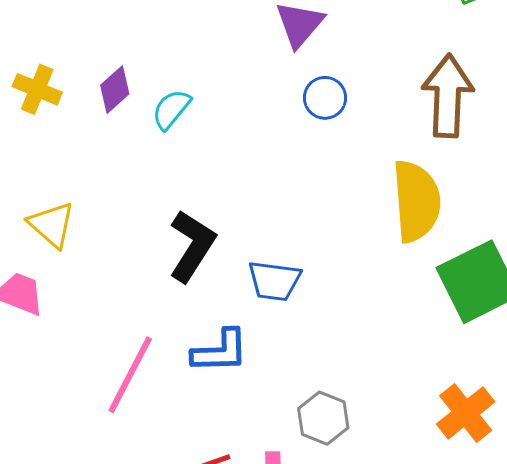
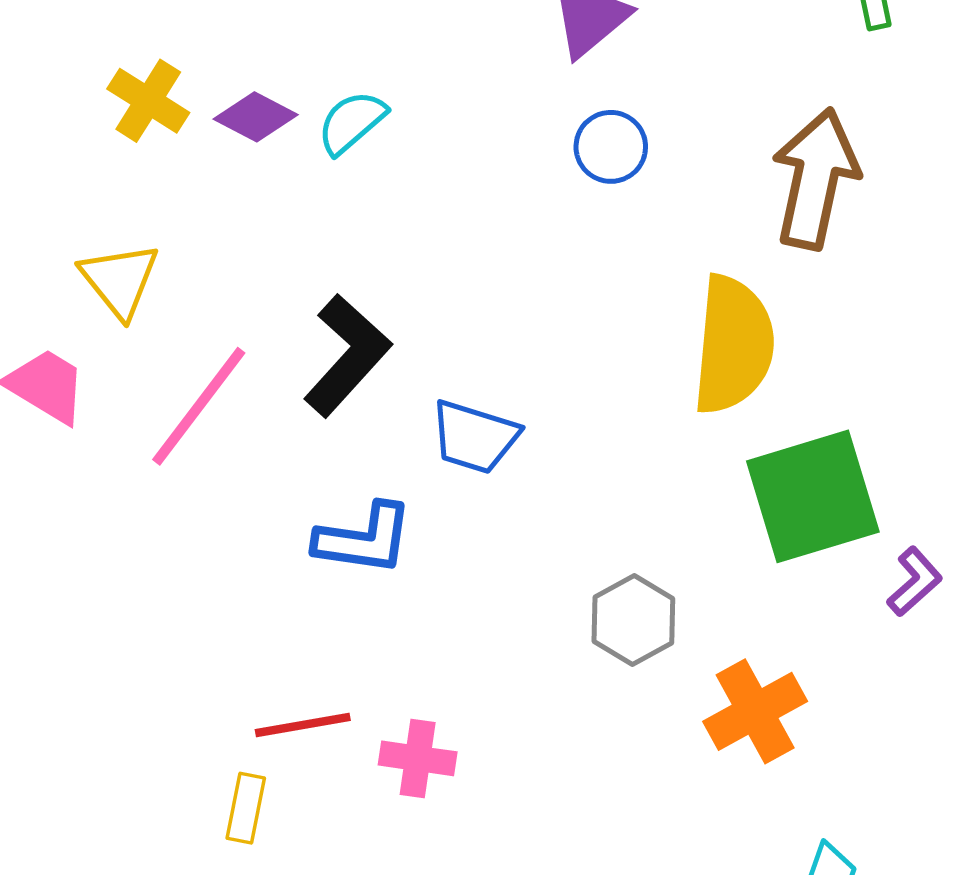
yellow cross: (37, 89) -> (148, 101), moved
purple diamond: (115, 90) -> (256, 117), moved, turned 60
pink line: (130, 375) -> (199, 406), moved
gray hexagon: (323, 418) -> (633, 620), moved

